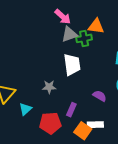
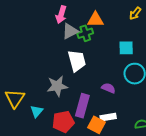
pink arrow: (63, 17) -> (61, 15), turned 72
gray star: (49, 87) -> (57, 86), size x1.5
purple rectangle: (71, 110) -> (82, 106), size x1.6

